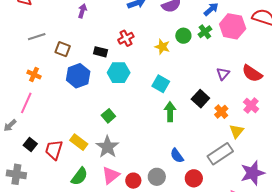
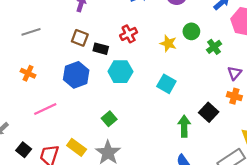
green cross: (205, 32) -> (214, 47), moved
brown square: (63, 49) -> (80, 38), moved
black square: (200, 99) -> (209, 112), moved
pink line: (26, 103) -> (45, 109), moved, turned 40
green arrow: (170, 112) -> (184, 126), moved
orange cross: (221, 112) -> (234, 96), moved, turned -32

